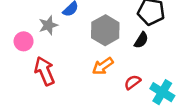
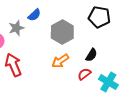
black semicircle: (141, 40) -> (91, 55), moved

